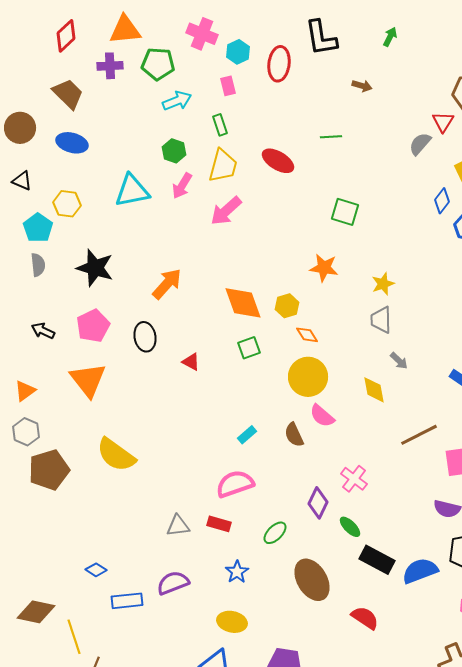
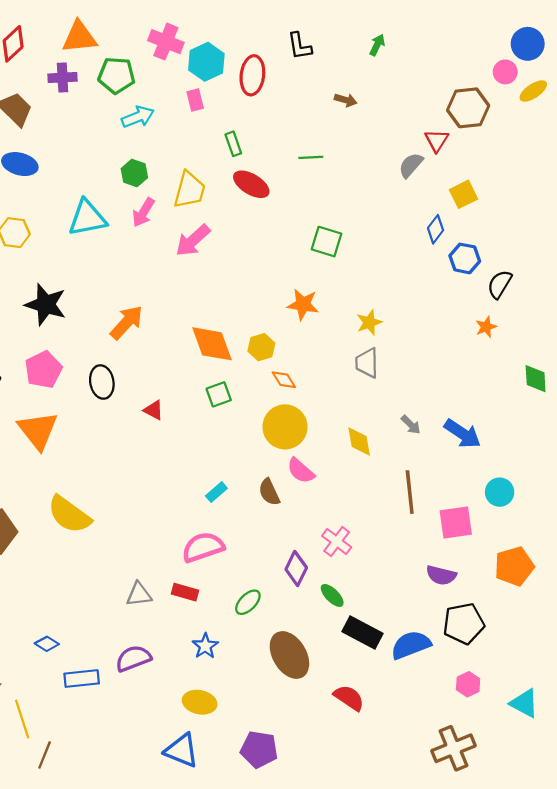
black L-shape: (321, 38) -> (300, 46), size x0.7
cyan hexagon: (238, 52) -> (206, 62), size x1.4
green rectangle: (220, 125) -> (233, 144), moved
gray arrow: (399, 361) -> (411, 425), moved
brown line: (419, 435) -> (410, 492), turned -69

